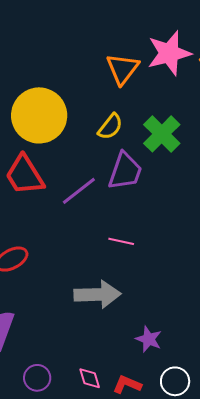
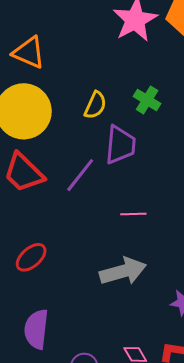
orange triangle: (123, 69) -> (29, 53), moved, turned -30
green cross: (162, 134) -> (147, 100), size x0.7

